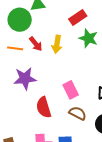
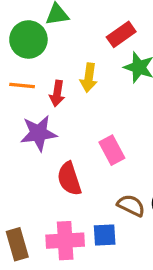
red arrow: (36, 44) -> (57, 93), moved, turned 49
brown semicircle: (78, 113) -> (131, 205), moved

